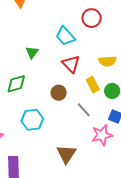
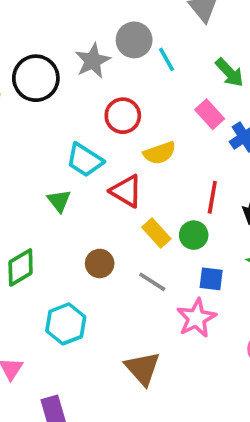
green triangle: (32, 52) -> (59, 201), moved
yellow semicircle: (108, 61) -> (160, 153), moved
red triangle: (71, 64) -> (126, 191), moved

